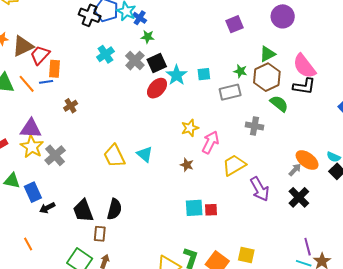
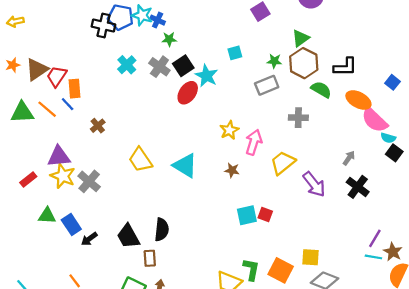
pink semicircle: (304, 66) -> (374, 120), moved
cyan square: (204, 74) -> (235, 53), moved
blue line: (46, 82) -> (68, 104), turned 64
cyan triangle: (145, 154) -> (185, 166), size x1.4
yellow trapezoid: (114, 156) -> (140, 160), moved
orange ellipse: (307, 160) -> (358, 100), moved
red square: (211, 210) -> (265, 215), turned 32
purple line: (308, 247) -> (375, 238), turned 54

